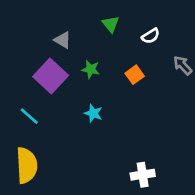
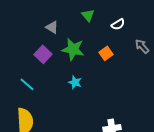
green star: (91, 69) -> (73, 49), size x1.6
purple square: (51, 76) -> (43, 54), size x0.7

